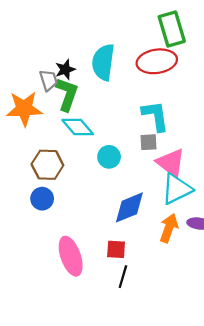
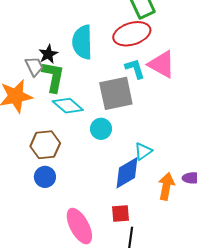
cyan L-shape: (156, 116) -> (135, 69), moved, size x0.7
gray square: (149, 142) -> (116, 93), moved, size x2.0
pink triangle: (171, 163) -> (162, 64), moved
cyan triangle: (177, 189) -> (143, 151), moved, size x0.6

